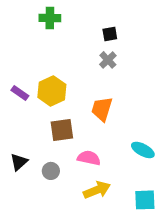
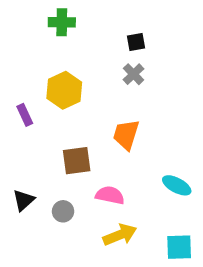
yellow hexagon: (52, 91) -> (64, 90), moved
purple rectangle: (20, 93) -> (25, 115), turned 30

